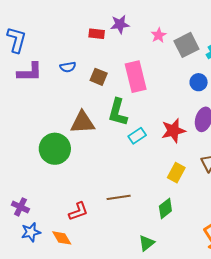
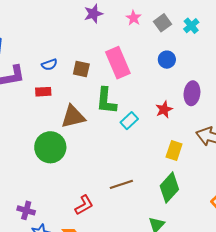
red rectangle: (97, 34) -> (43, 92), moved
gray square: (186, 45) -> (163, 23), size x0.7
blue circle: (199, 82) -> (167, 60), moved
red star: (173, 131) -> (164, 109), size x0.7
green diamond: (165, 208) -> (169, 188), size x1.4

